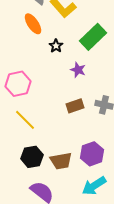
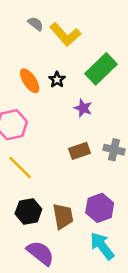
orange ellipse: (33, 24) -> (30, 81), moved
brown trapezoid: (61, 161) -> (63, 216), turned -90
cyan arrow: (94, 186) -> (102, 246), turned 85

